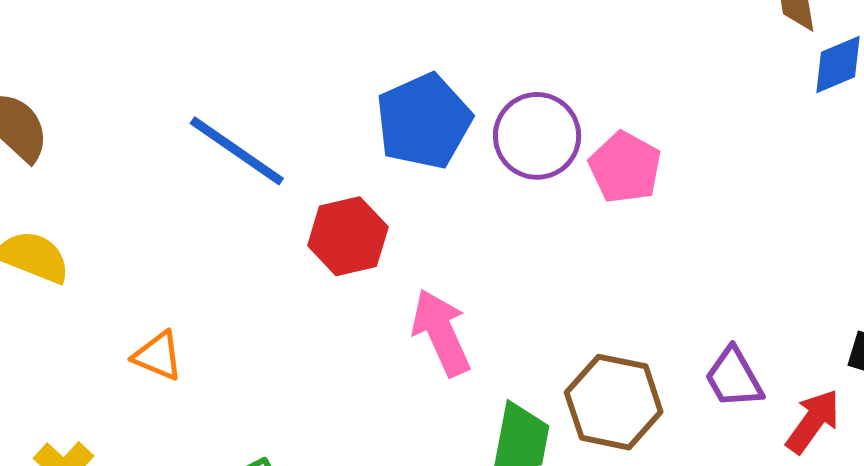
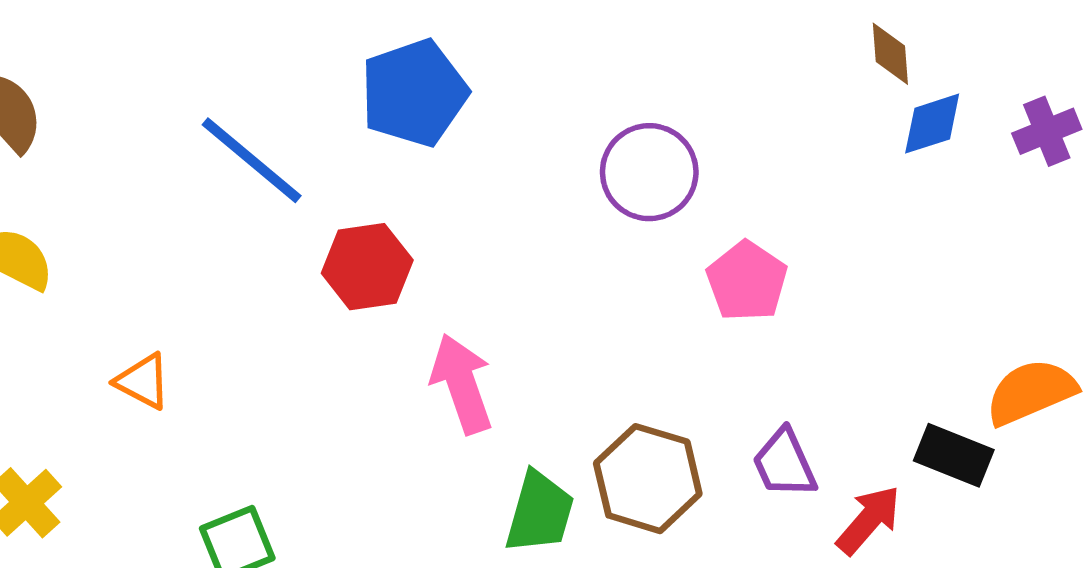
blue pentagon: (424, 121) -> (414, 93), moved
purple circle: (537, 136) -> (649, 172), moved
pink pentagon: (625, 167) -> (747, 281), moved

